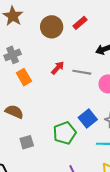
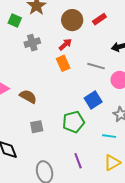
red arrow: (58, 68) -> (65, 44), moved
orange rectangle: (24, 77) -> (63, 63), moved
blue square: (88, 118) -> (93, 100), moved

